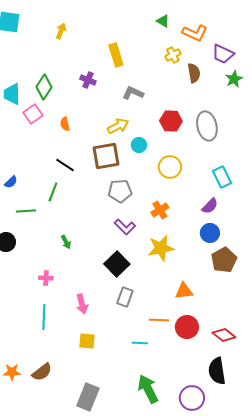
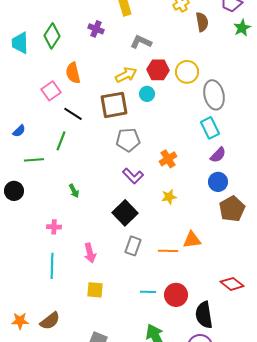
pink square: (33, 114) -> (51, 91), moved
red hexagon: (171, 121) -> (158, 70), moved
orange semicircle: (65, 124) -> (73, 73), size x1.5
gray ellipse: (207, 126) -> (214, 95), moved
yellow circle: (170, 167) -> (187, 72), moved
cyan rectangle: (222, 177) -> (210, 128), moved
yellow star: (161, 248) -> (169, 197), size x0.6
orange line: (159, 320) -> (168, 251), moved
red circle: (187, 327) -> (176, 295), moved
black semicircle: (217, 371) -> (204, 315), moved

